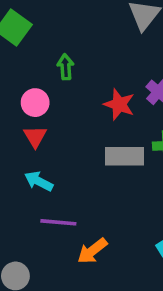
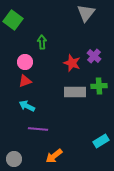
red triangle: (35, 137) -> (25, 81), turned 40
orange arrow: (92, 251) -> (54, 156), moved

